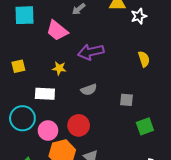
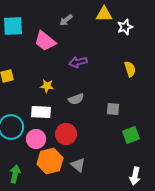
purple arrow: (91, 52) -> (78, 62), size x0.7
yellow star: (59, 68) -> (47, 86), moved
white rectangle: (45, 94) -> (41, 112), moved

